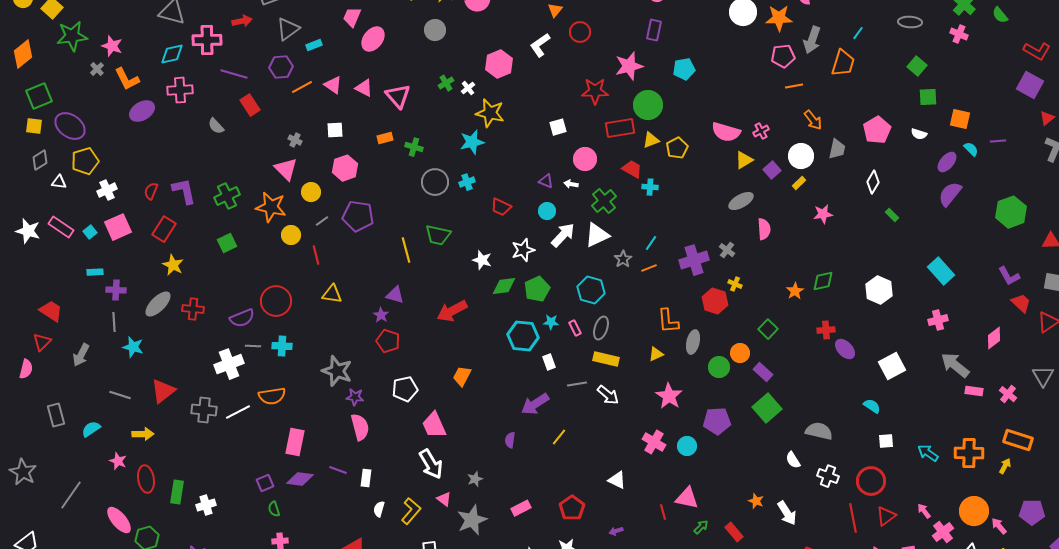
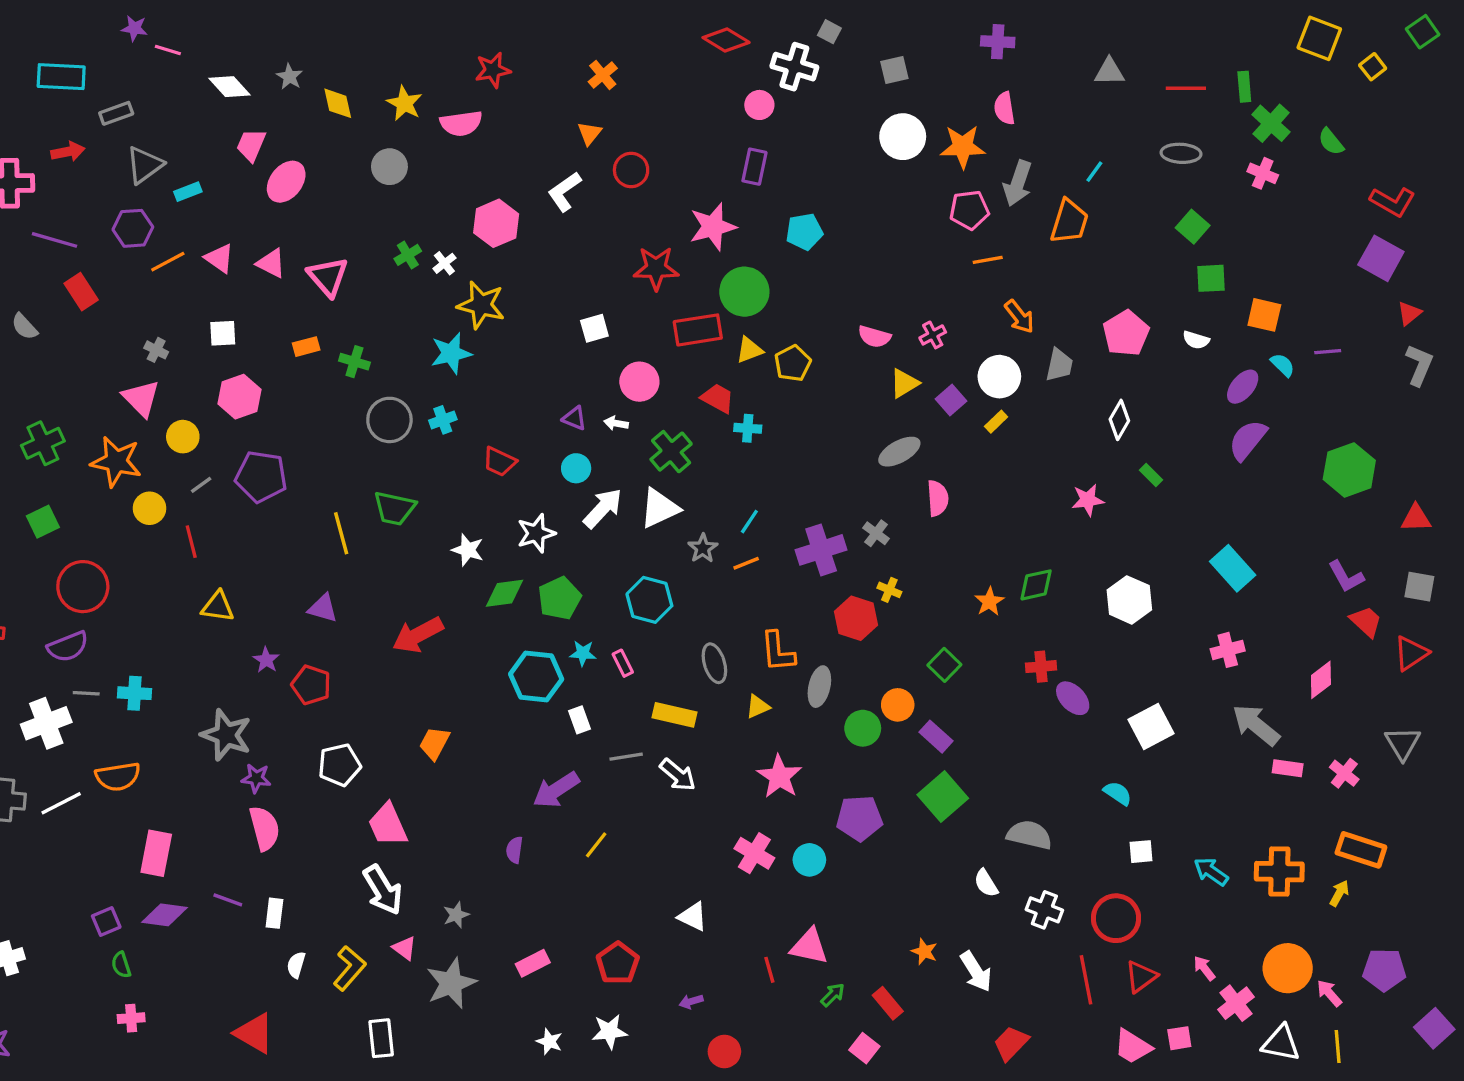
pink semicircle: (726, 132) -> (874, 337), size x0.7
pink star: (823, 214) -> (1088, 500), moved
red circle: (276, 301) -> (83, 587), moved
purple star: (381, 315) -> (266, 660), moved
gray ellipse: (601, 328) -> (714, 663), moved, turned -35

